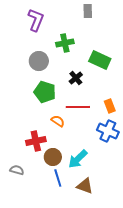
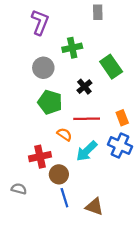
green rectangle: (100, 60) -> (111, 67), turned 30
cyan arrow: (78, 159) -> (87, 151), moved

